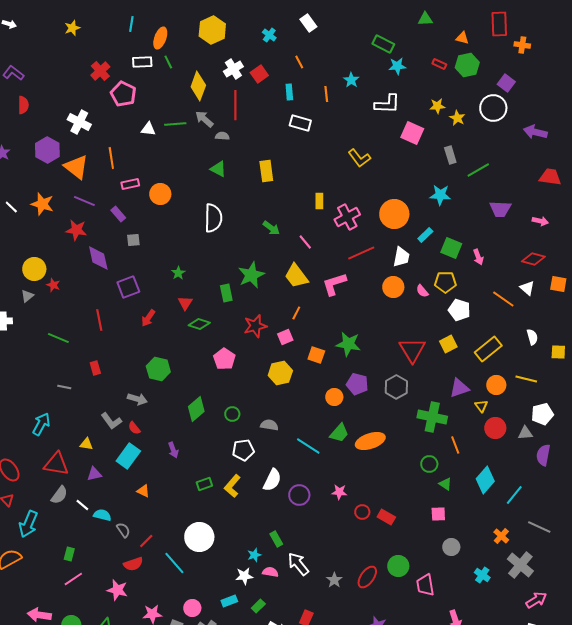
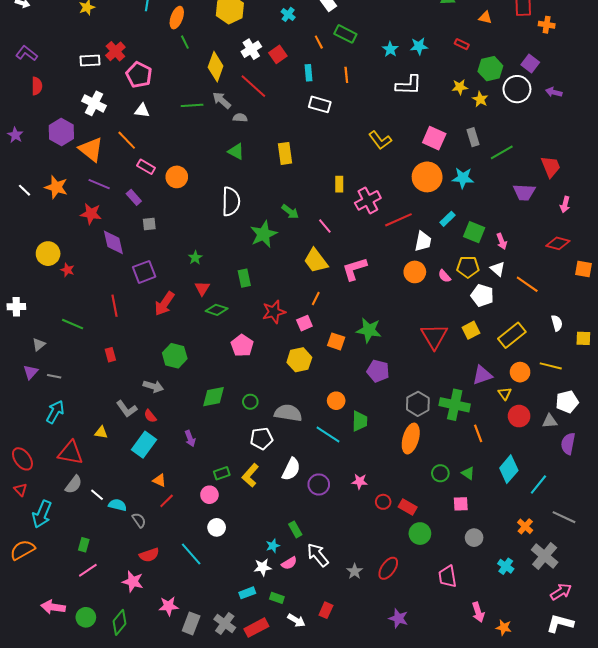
green rectangle: (383, 44) -> (345, 34), moved
white rectangle: (142, 62) -> (90, 60), moved
green hexagon: (467, 65) -> (490, 69), moved
cyan star: (351, 80) -> (390, 49), moved
red line: (235, 105) -> (253, 86), turned -48
white triangle: (148, 129) -> (142, 111), moved
purple arrow: (535, 132) -> (554, 92), moved, size x0.7
pink square: (412, 133) -> (434, 138), moved
orange line: (111, 158) -> (127, 140), turned -35
red trapezoid: (550, 177) -> (551, 167), moved, turned 60
pink rectangle: (130, 184) -> (146, 167), turned 42
orange circle: (394, 214) -> (427, 177), moved
pink arrow: (540, 221) -> (565, 205), turned 91
red line: (361, 253) -> (398, 220), moved
green star: (251, 275) -> (264, 234), moved
white triangle: (527, 288) -> (498, 269), moved
gray triangle: (27, 296) -> (39, 345), moved
red arrow: (148, 318) -> (164, 304), size x1.4
gray line: (64, 387) -> (54, 376), moved
gray hexagon: (396, 387) -> (418, 404), moved
orange circle: (334, 397) -> (336, 401), moved
green diamond: (196, 409) -> (214, 397), turned 30
gray semicircle: (269, 425) -> (288, 413), size x1.5
green trapezoid: (339, 433) -> (360, 421), turned -40
orange ellipse: (370, 441) -> (411, 439), moved, turned -56
green circle: (429, 464) -> (440, 473), moved
purple triangle: (94, 474) -> (31, 372), moved, turned -35
white circle: (199, 537) -> (217, 527), size x0.6
red line: (146, 541) -> (167, 501), moved
green circle: (398, 566) -> (420, 534), moved
pink semicircle: (270, 572) -> (289, 563), turned 140
green rectangle: (258, 606) -> (277, 598), turned 64
pink circle: (192, 608) -> (209, 495), moved

